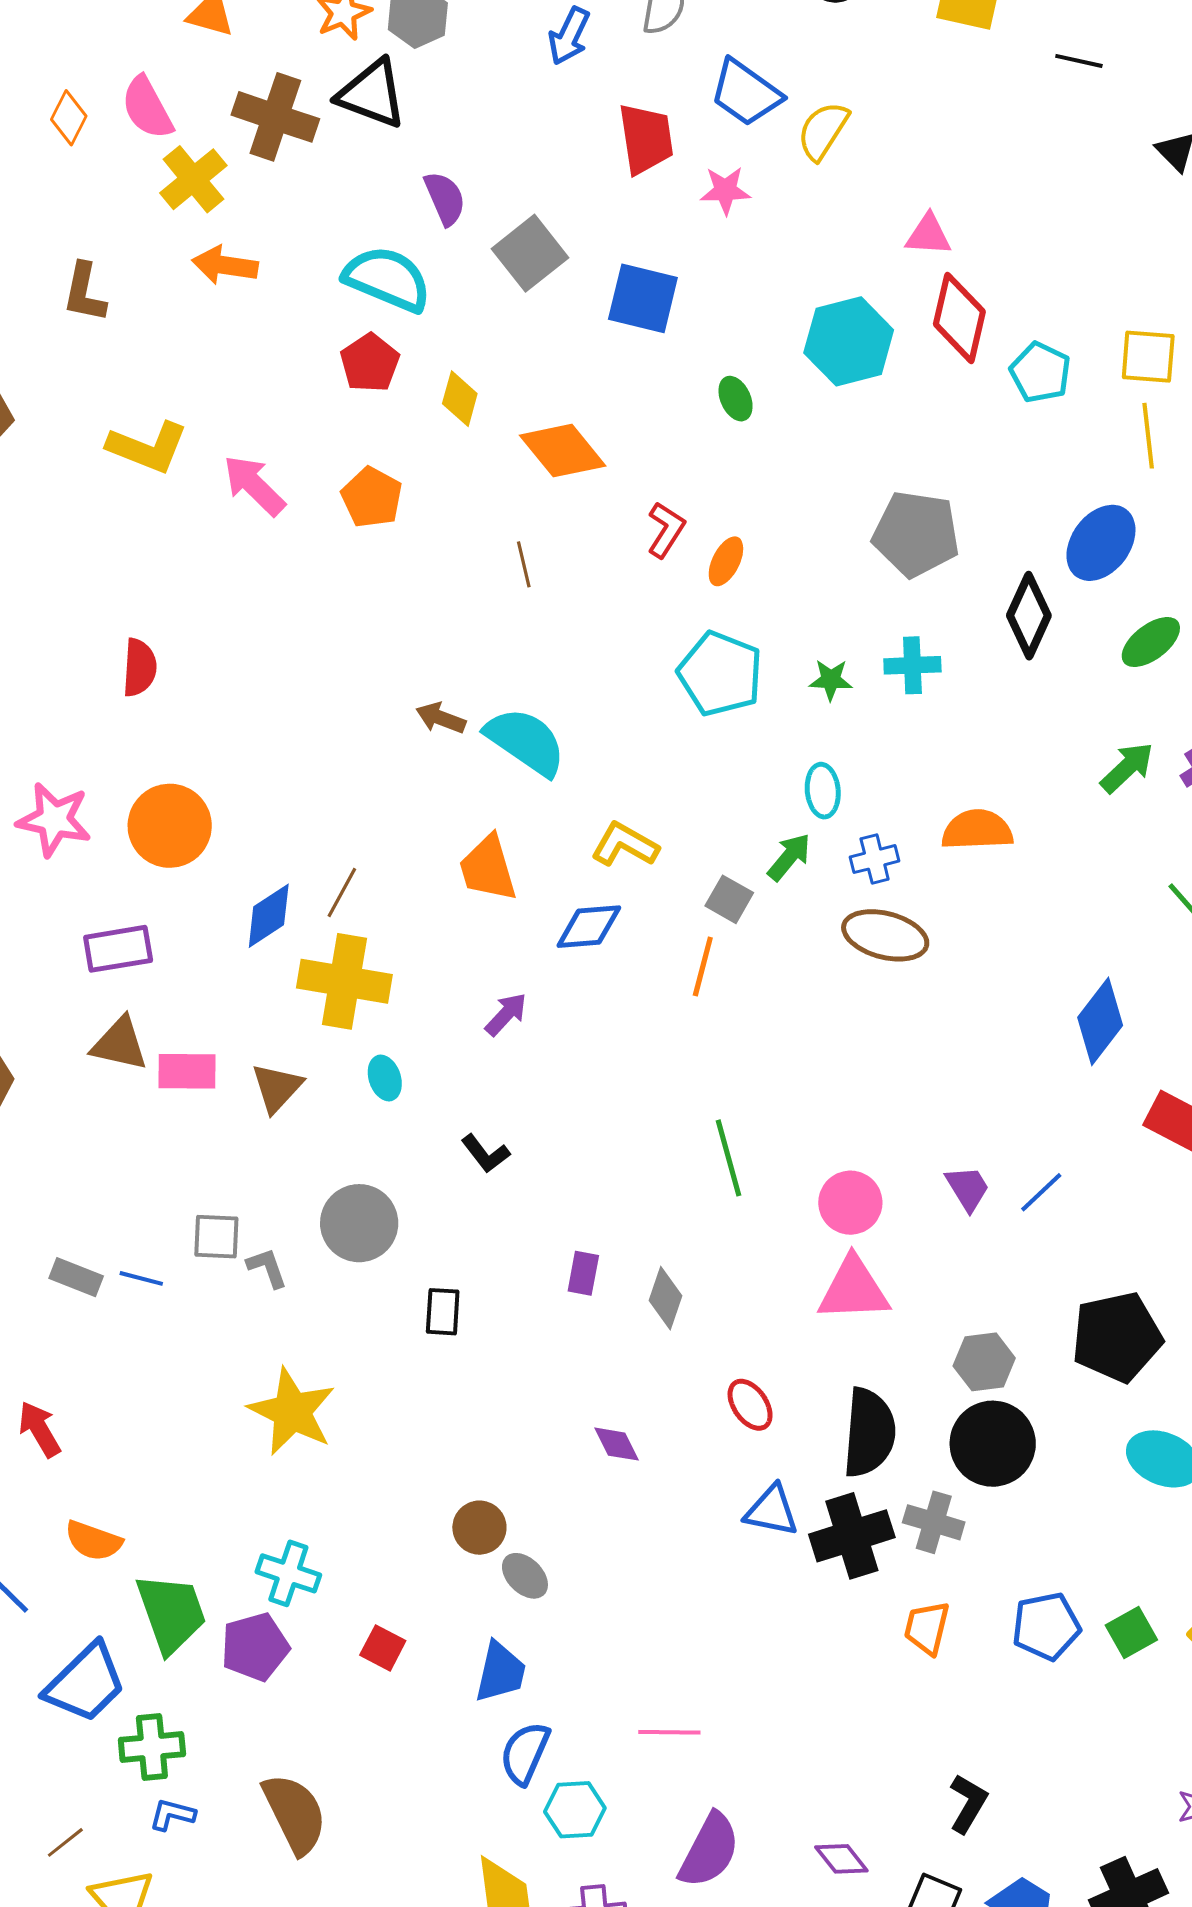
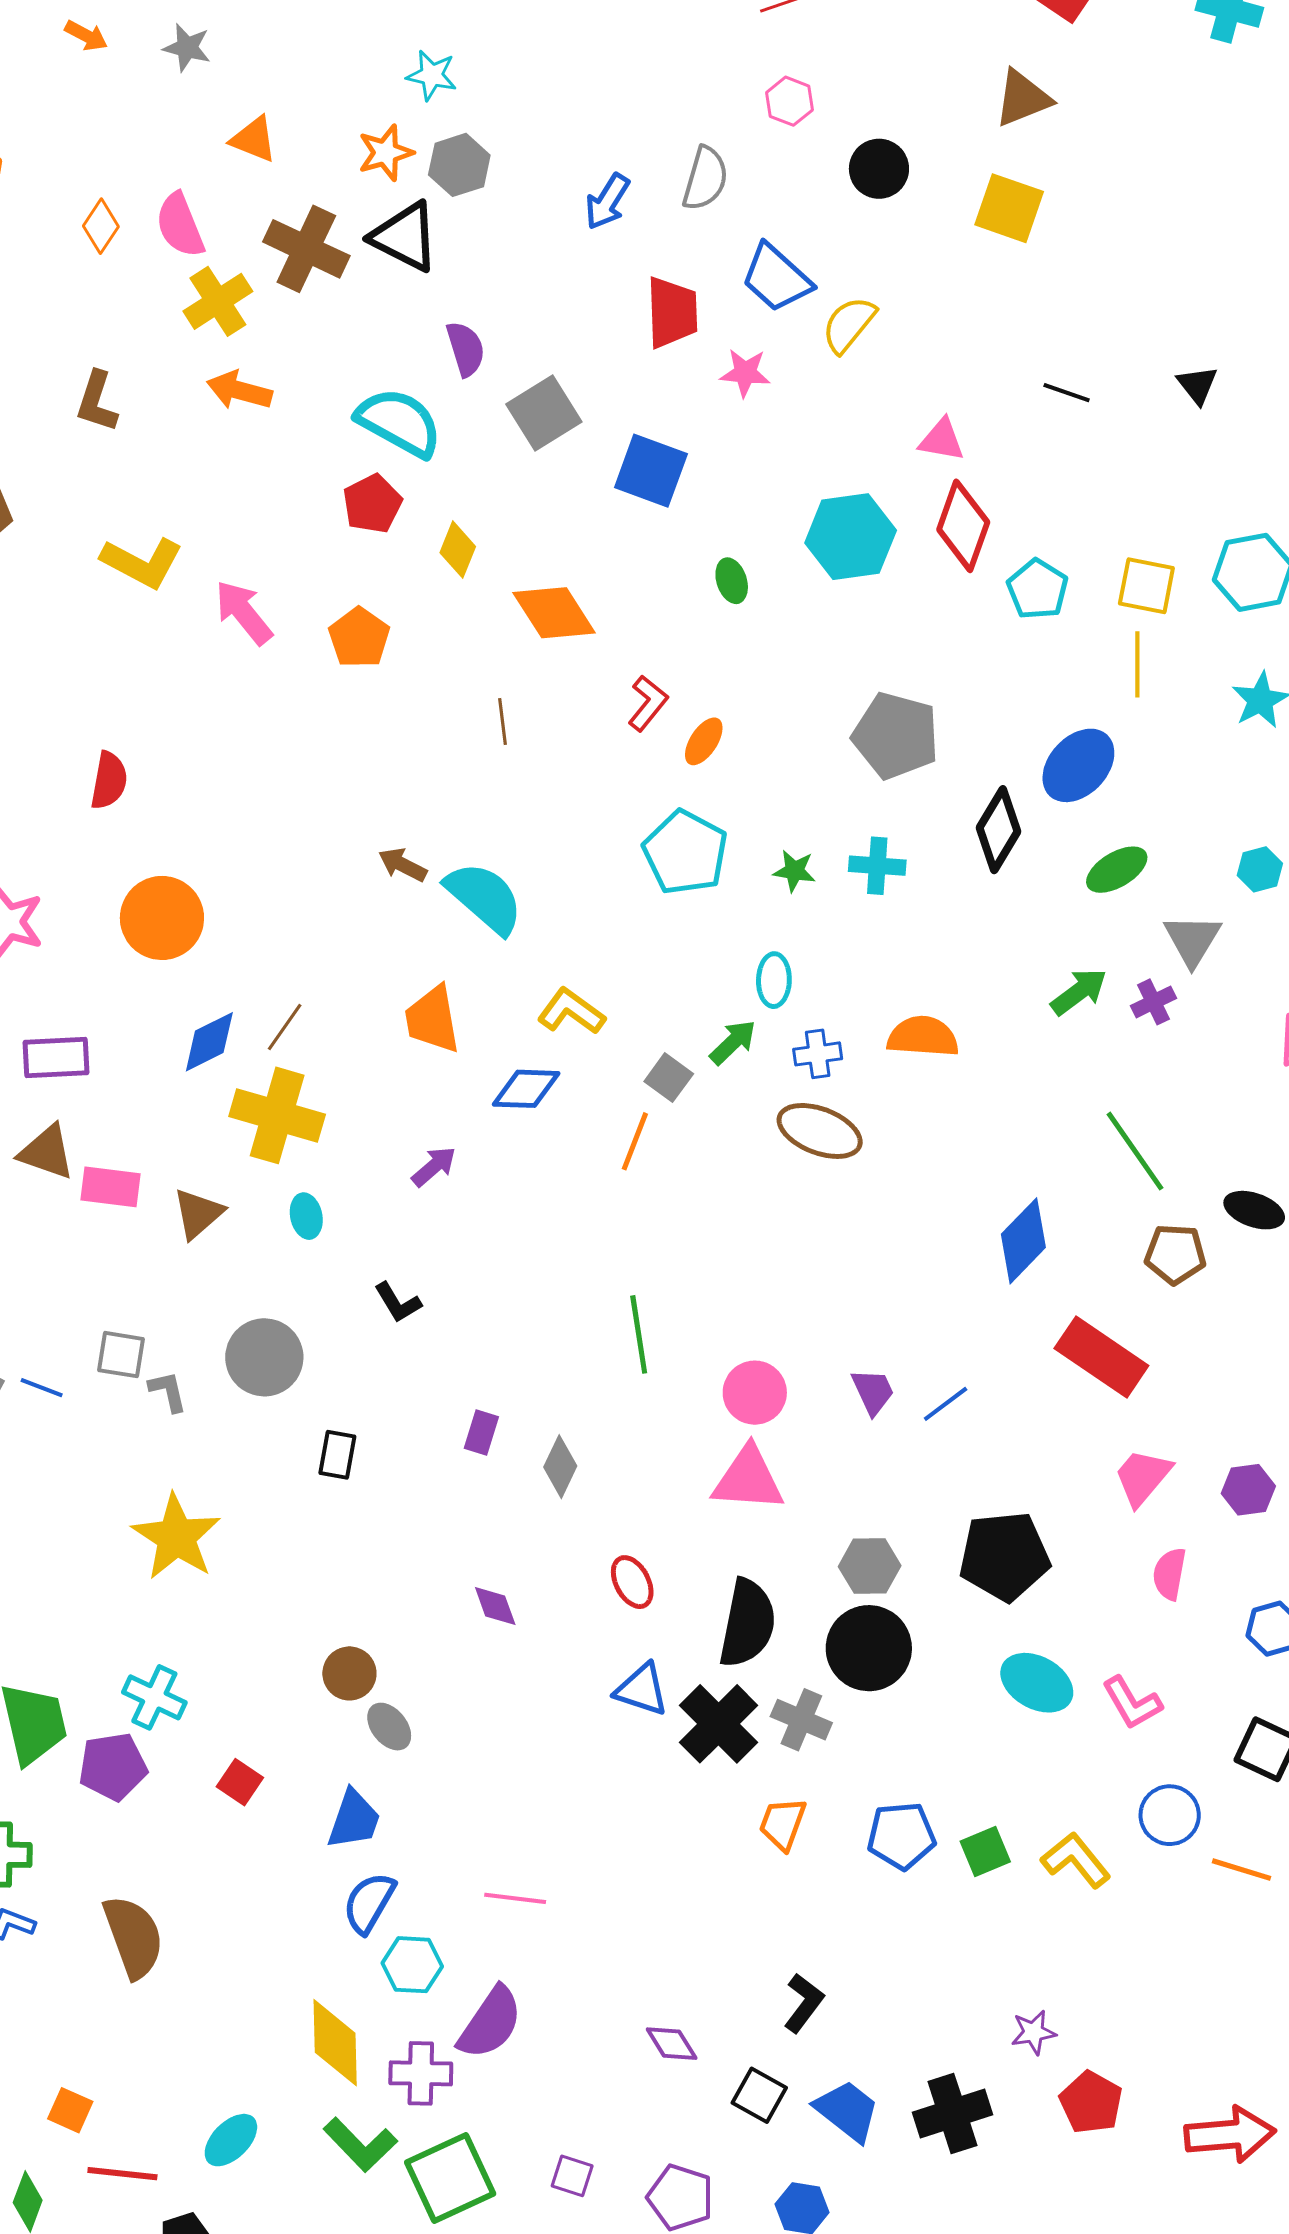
black line: (1079, 61) -> (1067, 393), moved
orange circle: (170, 826) -> (162, 918), moved
black cross: (852, 1536) -> (718, 1724), turned -34
purple semicircle: (709, 1850) -> (490, 2023), moved

